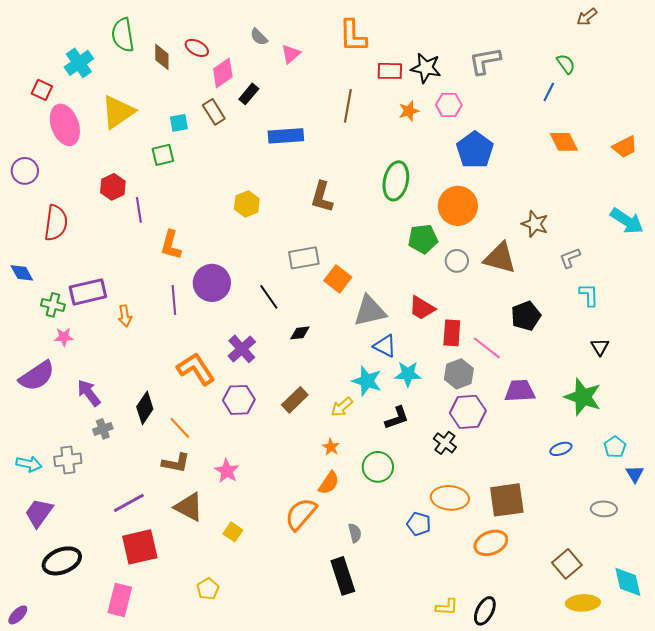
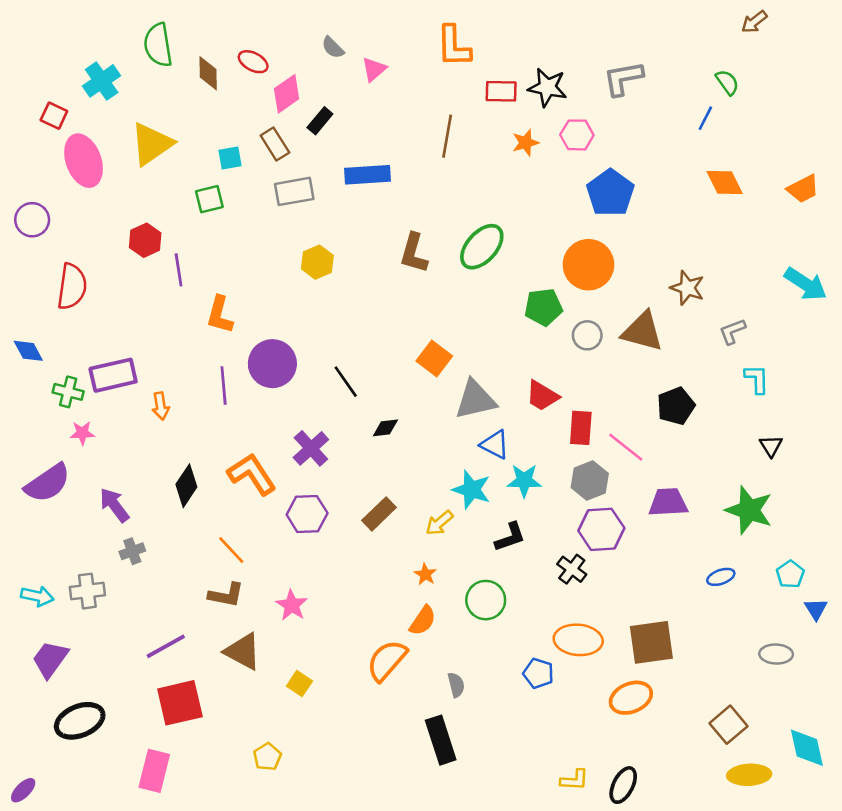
green ellipse: (396, 181) -> (482, 247), moved, turned 30
gray rectangle: (304, 258) -> (294, 191), moved
black diamond: (145, 408) -> (186, 486), moved

